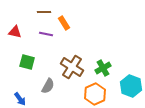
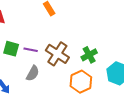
purple line: (46, 34) -> (31, 50), moved

